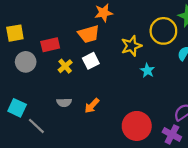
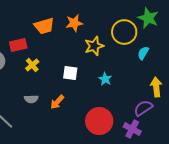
orange star: (104, 13) -> (74, 23), moved
orange trapezoid: (89, 34) -> (44, 26), moved
white square: (91, 61) -> (70, 73), moved, turned 35
cyan star: (147, 70) -> (105, 79), moved

